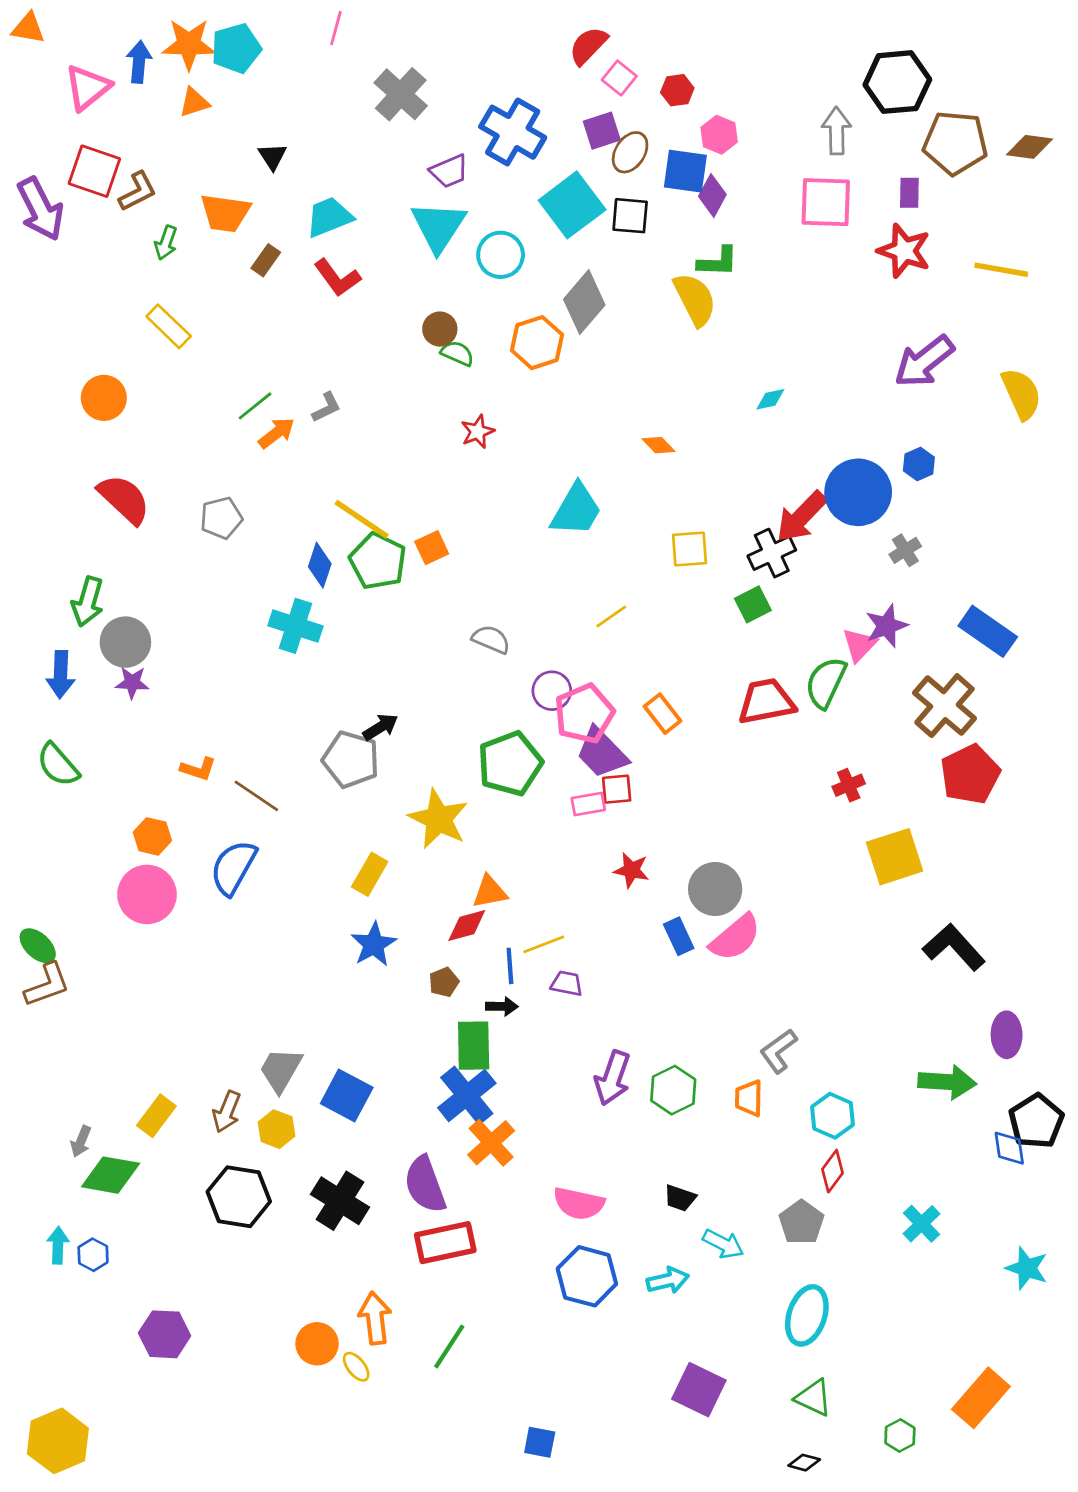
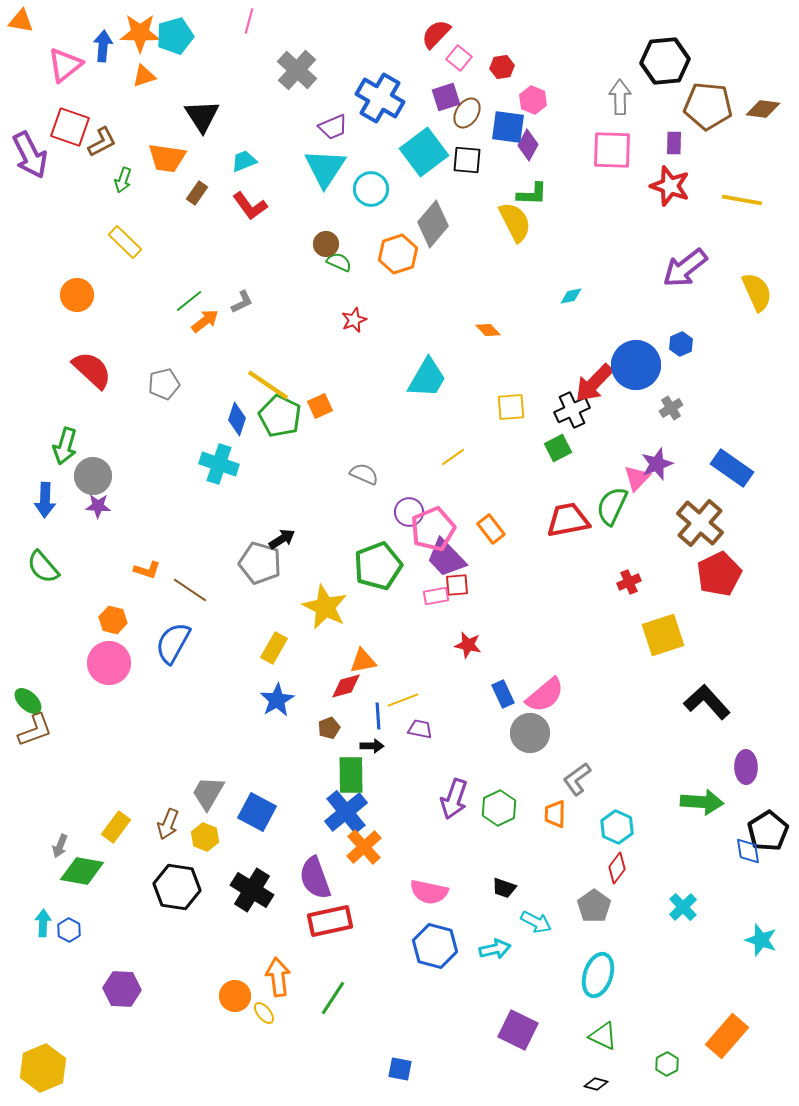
black triangle: (272, 156) -> (202, 116), size x1.6
cyan trapezoid: (329, 217) -> (244, 161), size x0.7
gray circle: (715, 889) -> (530, 733), moved

